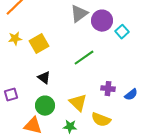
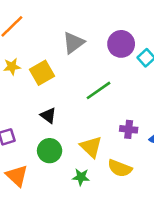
gray triangle: (79, 14) -> (73, 43), moved
orange triangle: (33, 126) -> (17, 176), moved, turned 30

